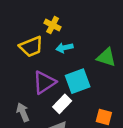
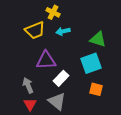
cyan square: (78, 81) -> (91, 63), moved
purple triangle: (44, 82) -> (46, 60), turned 30

